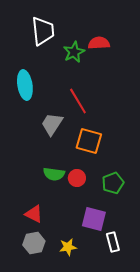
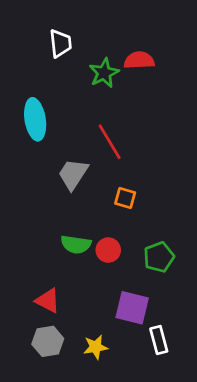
white trapezoid: (43, 31) -> (60, 43), size x0.7
orange square: (89, 141) -> (125, 198), size x0.6

